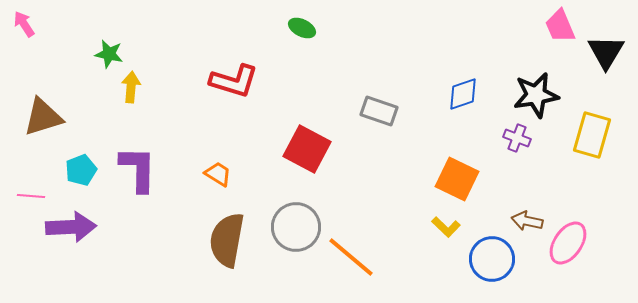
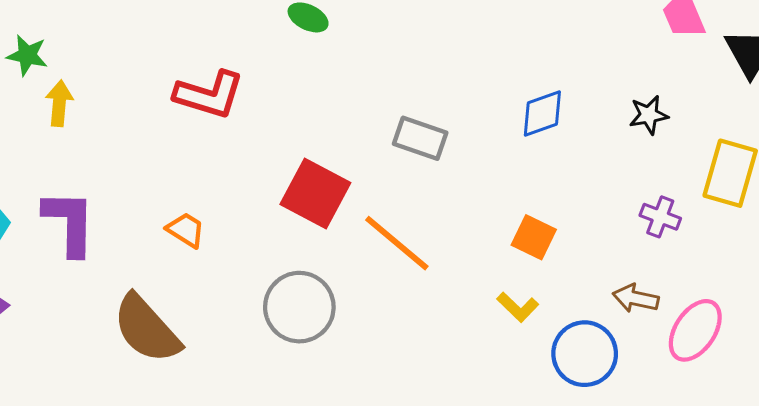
black star: (536, 95) -> (649, 115), size x0.6
purple cross: (517, 138) -> (660, 217), moved
orange square: (457, 179) -> (534, 237), size x0.7
brown semicircle: (227, 240) -> (147, 329), moved, turned -52
orange line: (351, 257) -> (397, 243), moved

